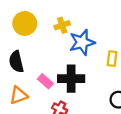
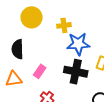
black cross: (71, 79) -> (76, 72), moved
pink rectangle: (45, 81) -> (40, 71), turned 72

